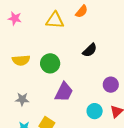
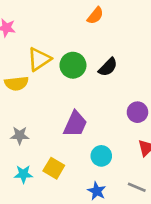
yellow triangle: (55, 20) -> (39, 59), moved, turned -36
green circle: (50, 63) -> (73, 65), moved
cyan circle: (95, 111) -> (101, 156), moved

